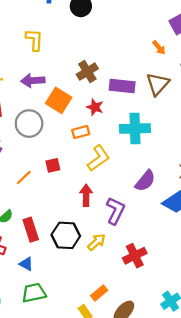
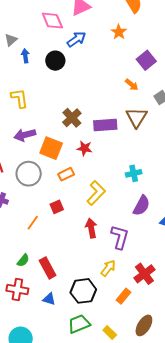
cyan cross: (135, 129) -> (134, 173), moved, size x0.6
orange rectangle: (81, 132) -> (66, 174), moved
black hexagon: (66, 235) -> (83, 291), moved
green trapezoid: (34, 293) -> (79, 324), moved
orange rectangle: (99, 293) -> (123, 296), moved

